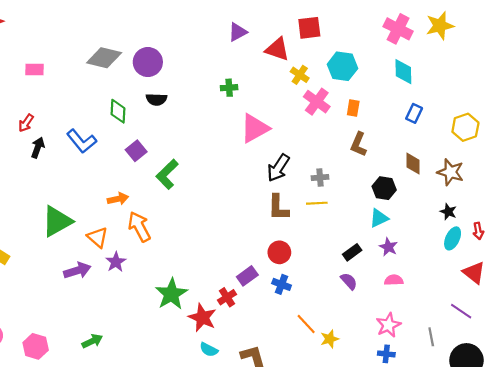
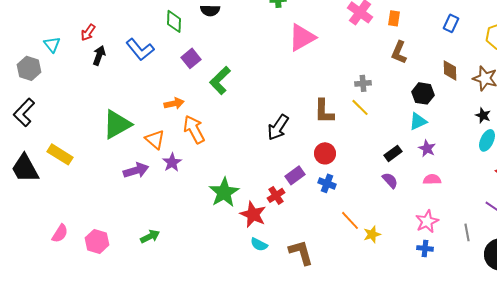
black arrow: (278, 168) -> (278, 127), moved
yellow line: (317, 203) -> (360, 107), turned 48

